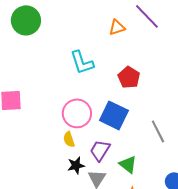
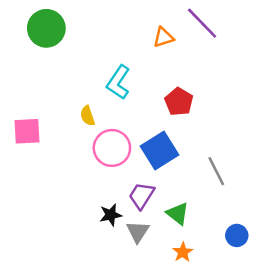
cyan L-shape: (82, 62) -> (118, 82), turned 52
blue square: (114, 115) -> (160, 151), turned 32
yellow semicircle: (69, 139) -> (87, 116), moved

